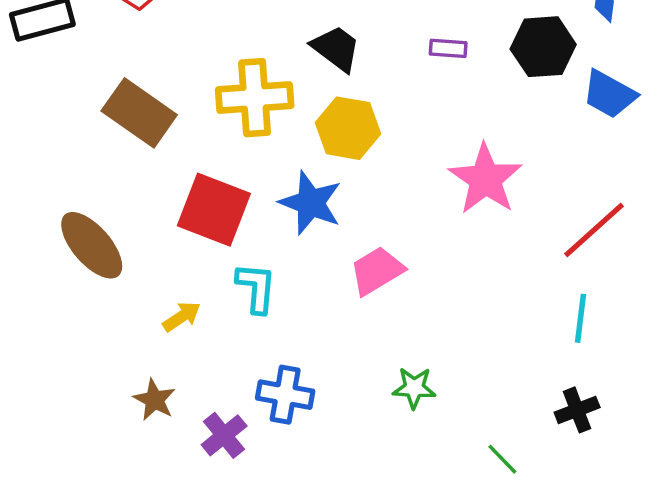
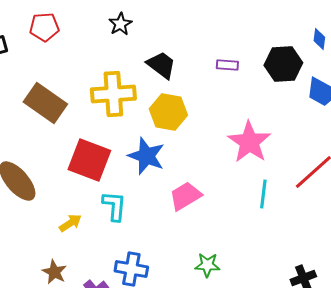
cyan line: (580, 318) -> (263, 194), moved

